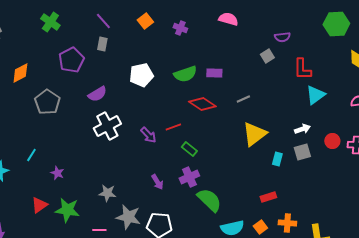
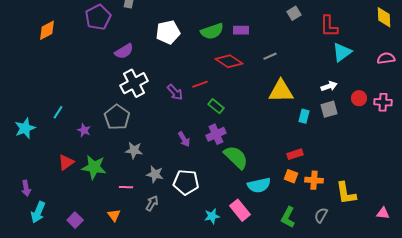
gray pentagon: (47, 102) -> (117, 117), moved
yellow triangle: (254, 134) -> (281, 91), turned 36
gray star: (128, 217) -> (155, 174), size x0.7
orange square: (260, 227) -> (291, 176), moved, turned -32

